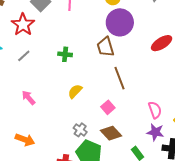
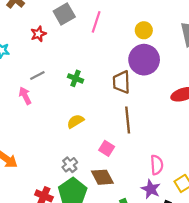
red star: (23, 25) -> (38, 34), size x0.6
gray line: (24, 56) -> (37, 76), moved
pink arrow: (28, 98) -> (25, 96), moved
pink square: (108, 107) -> (107, 148), turned -32

